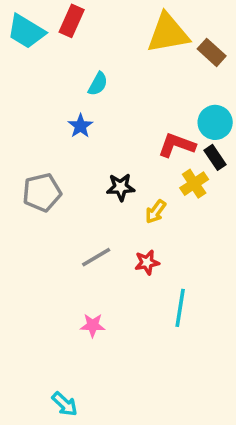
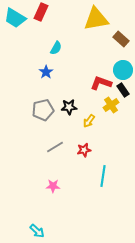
brown rectangle: (212, 52) -> (121, 39), moved
gray pentagon: (42, 192) -> (43, 110), moved

